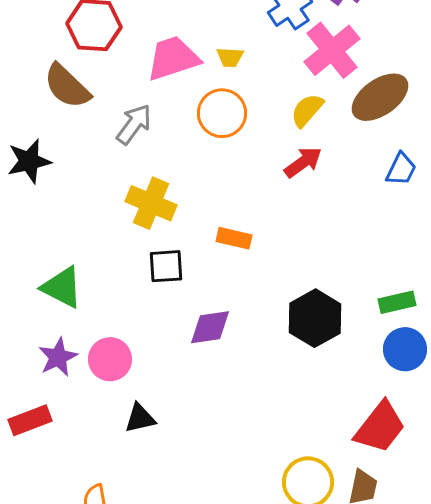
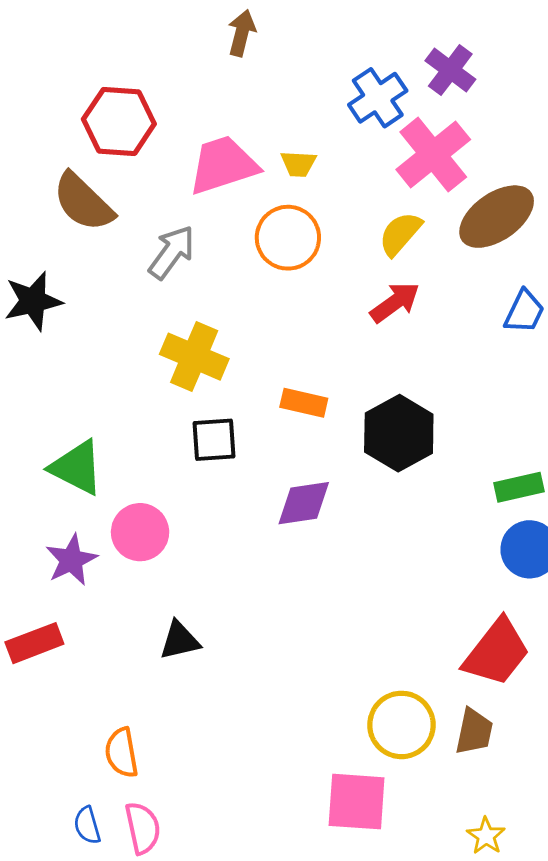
black hexagon: (315, 318) -> (399, 433), moved
purple diamond: (210, 327) -> (304, 503), moved
pink circle: (110, 359) -> (140, 532), moved

